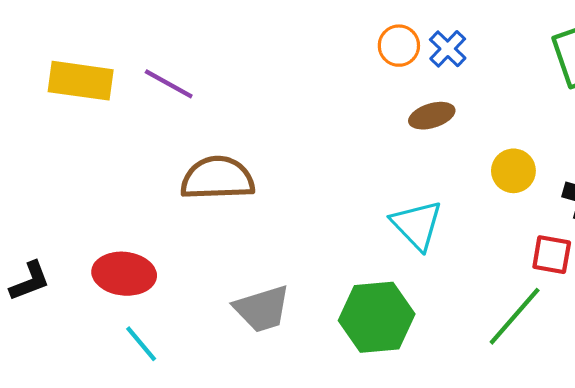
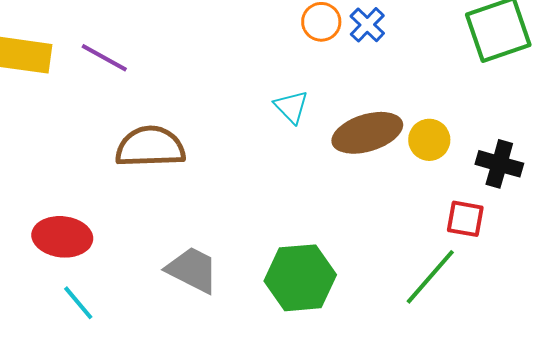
brown ellipse: (432, 116) -> (367, 133), moved, size x1.6
cyan triangle: (417, 225) -> (291, 107), moved, size x0.7
gray trapezoid: (262, 309) -> (192, 270), turned -136

